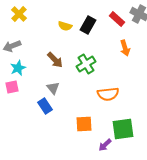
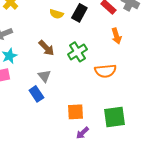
orange semicircle: (108, 94) -> (105, 71), moved
purple arrow: (105, 145) -> (82, 133), moved

